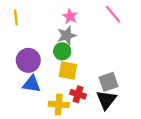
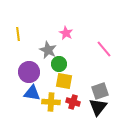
pink line: (113, 14) -> (104, 49), moved
gray star: (67, 35) -> (48, 50), moved, turned -30
yellow cross: (59, 104) -> (51, 102), moved

